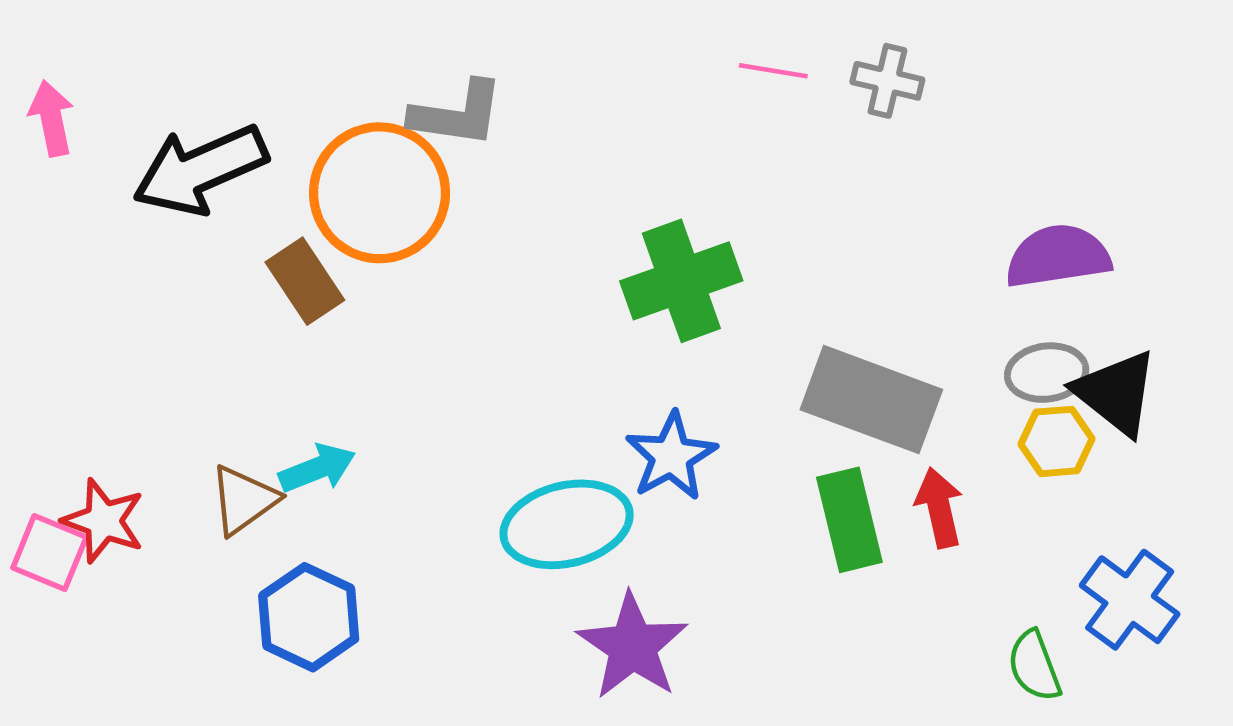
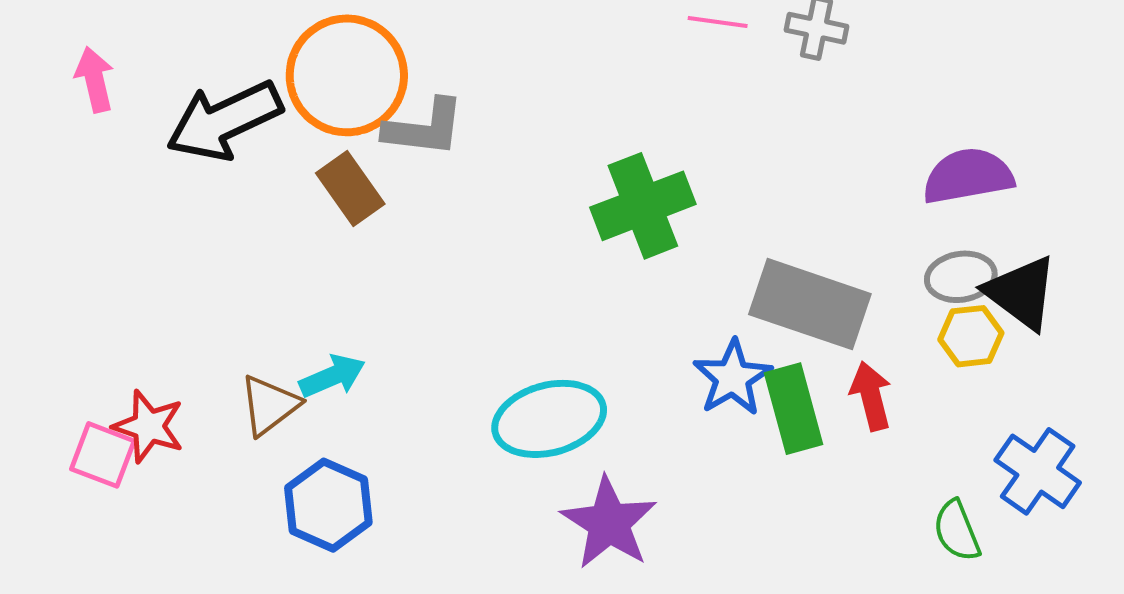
gray L-shape: (457, 114) -> (424, 128), moved
orange circle: (380, 193) -> (347, 75), moved
brown rectangle: (305, 281) -> (350, 189), moved
blue star: (671, 456) -> (732, 378), moved

